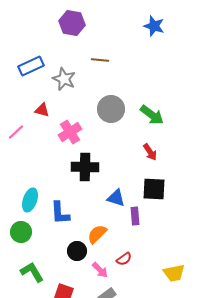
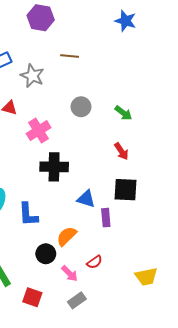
gray circle: (111, 109) -> (81, 107), size x0.7
green arrow: (152, 115) -> (123, 113), size x0.7

